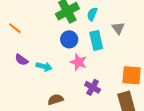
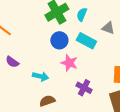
gray triangle: (118, 28) -> (108, 28), turned -32
cyan rectangle: (96, 40) -> (86, 41), turned -48
cyan arrow: (44, 67) -> (41, 76), moved

